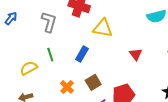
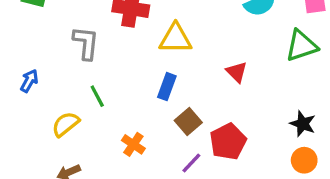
blue arrow: (11, 18) -> (29, 81), moved
blue rectangle: (82, 54) -> (167, 87), moved
brown square: (93, 82) -> (188, 121), moved

